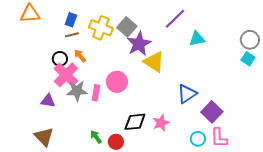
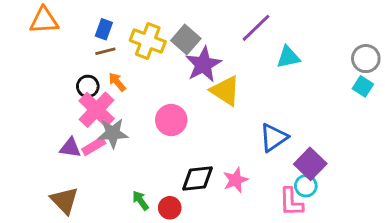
pink rectangle: (96, 93) -> (94, 146), moved, turned 49
pink L-shape: (219, 138) -> (291, 202), moved
cyan circle: (198, 139) -> (306, 186), moved

